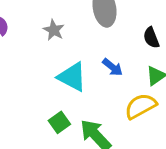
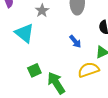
cyan triangle: (72, 77) -> (24, 33), moved

